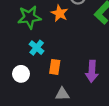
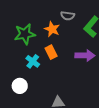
orange rectangle: (55, 67) -> (51, 52), moved, turned -32
purple arrow: (92, 71) -> (85, 55), moved, turned -90

